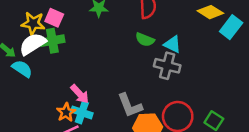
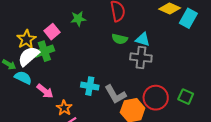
pink square: (54, 18) -> (52, 32), moved, turned 35
yellow star: (33, 23) -> (26, 39), turned -30
pink arrow: (80, 94) -> (45, 91), moved
cyan cross: (82, 112) -> (90, 86), moved

